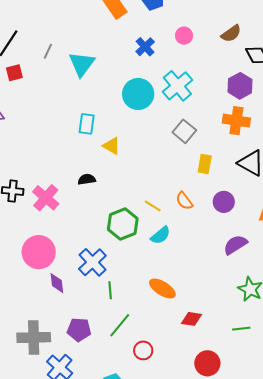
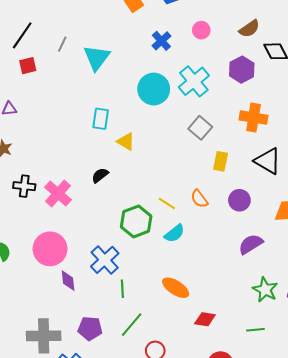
purple hexagon: (240, 86) -> (242, 70), moved
black semicircle: (87, 179) -> (100, 175), turned -30

